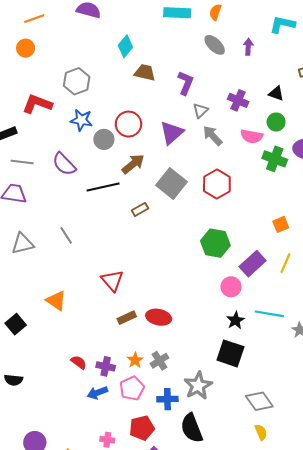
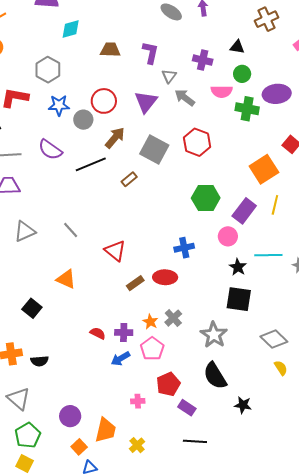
cyan diamond: (125, 46) -> (71, 29), moved, turned 45
orange square: (281, 224) -> (264, 169), size x1.8
gray line: (66, 235) -> (71, 230), moved
blue cross: (167, 399) -> (184, 248), moved

